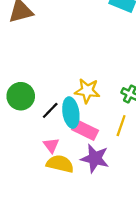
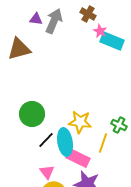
green circle: (21, 96) -> (32, 114), moved
yellow line: (121, 126) -> (103, 143), moved

